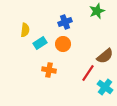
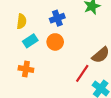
yellow semicircle: (25, 30) -> (22, 21), moved
orange cross: (49, 70) -> (26, 69), moved

